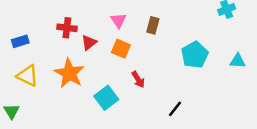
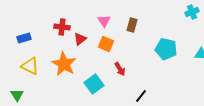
cyan pentagon: (195, 55) -> (166, 49), turned -30
black line: (175, 109) -> (141, 96), moved

